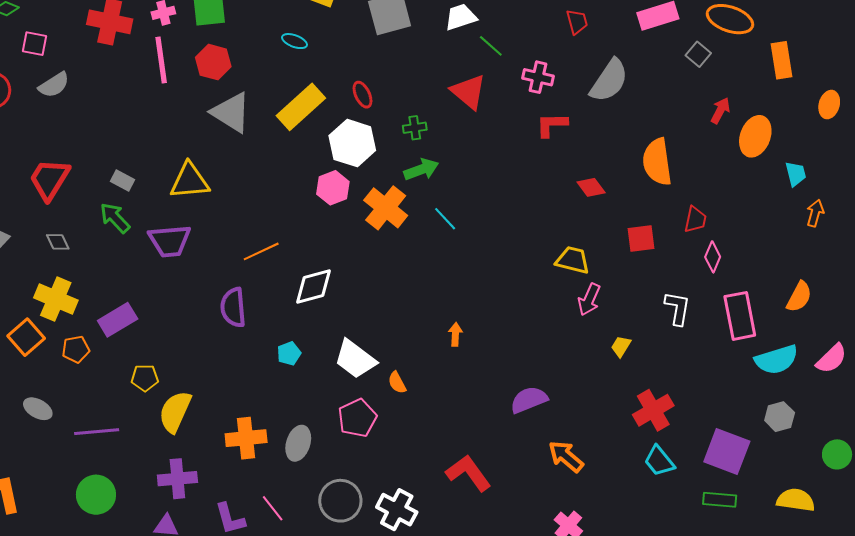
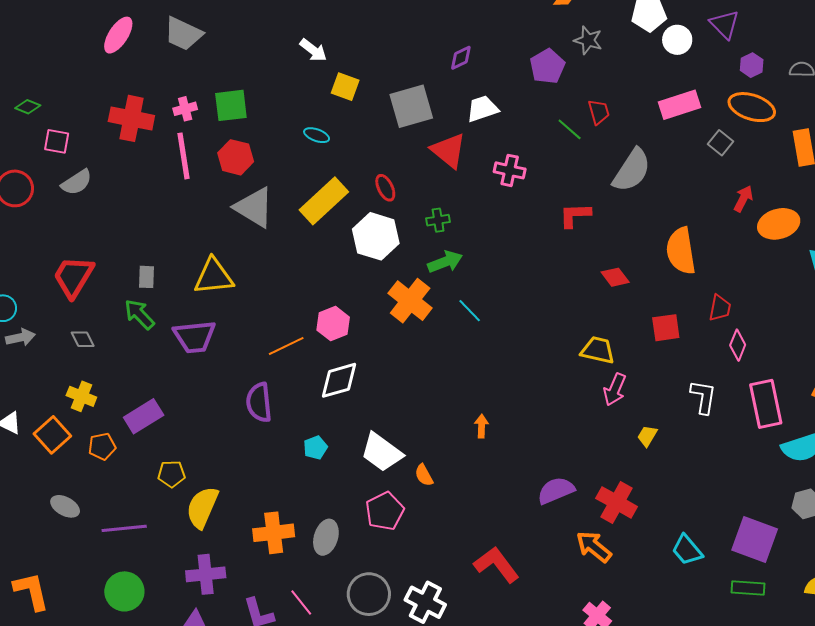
green line: (491, 46) -> (570, 129), moved
pink cross: (538, 77) -> (510, 170), moved
red triangle: (468, 92) -> (449, 150), moved
orange ellipse: (755, 136) -> (779, 224), turned 54
gray rectangle: (122, 180) -> (147, 277), turned 65
pink hexagon: (333, 188) -> (333, 324), moved
yellow cross: (56, 299) -> (81, 396), size x0.7
red cross: (653, 410) -> (617, 502), moved, turned -30

